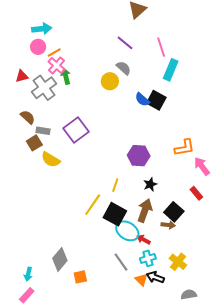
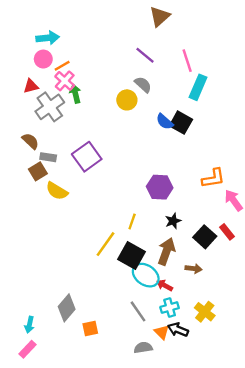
red triangle: (22, 76) -> (31, 86), moved
black square: (174, 212) -> (205, 237), moved
gray semicircle: (189, 295) -> (143, 348), moved

